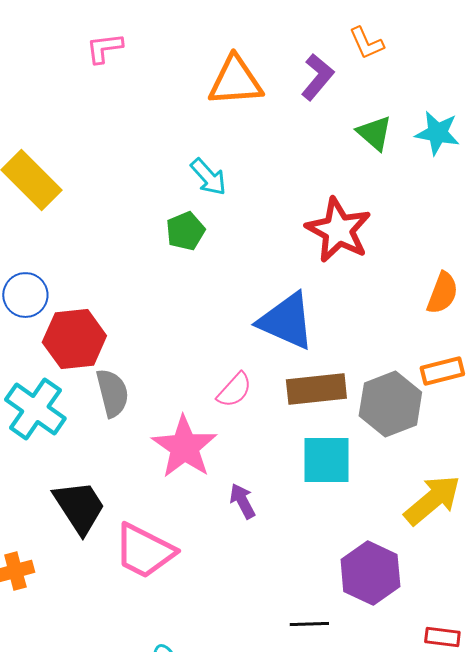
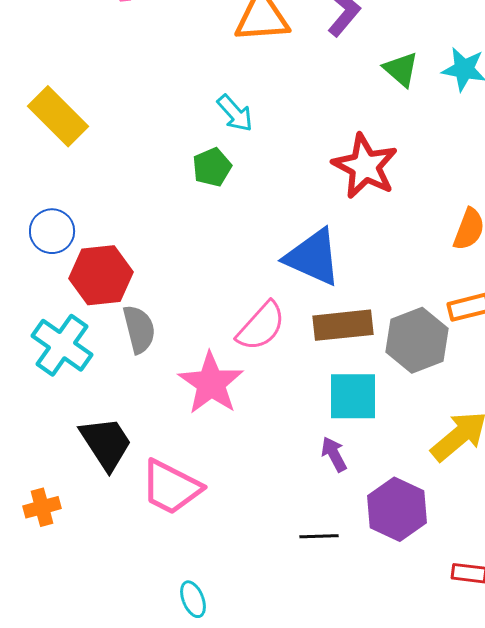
pink semicircle: (234, 390) -> (261, 326), size x1.4
purple arrow: (242, 501) -> (334, 454), moved
black line: (309, 624) -> (319, 536), moved

